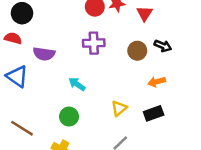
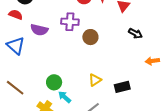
purple cross: (94, 43) -> (70, 22), moved
brown circle: (137, 51) -> (90, 37), moved
orange arrow: (157, 82) -> (152, 61), moved
cyan arrow: (77, 84) -> (65, 97), moved

